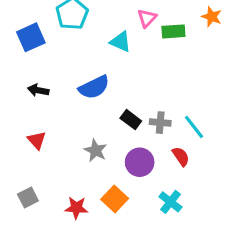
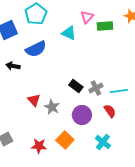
blue semicircle: (94, 87) -> (36, 49), moved
gray cross: (160, 123) -> (96, 88), turned -32
cyan line: (194, 127) -> (119, 91), turned -60
red triangle: (37, 140) -> (34, 100), moved

